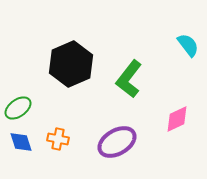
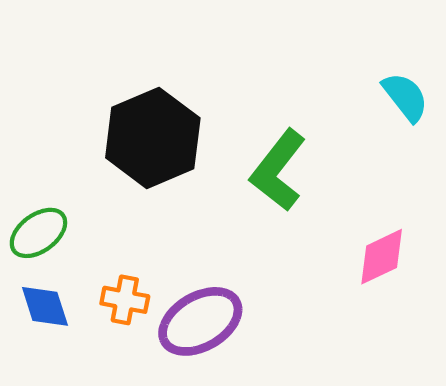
purple ellipse: (117, 142) -> (200, 321), moved

